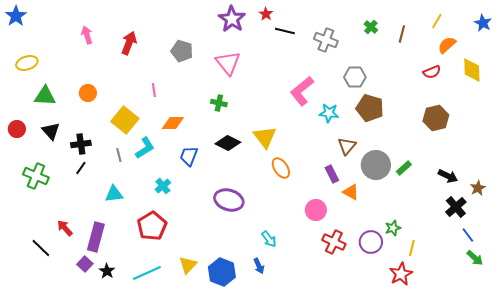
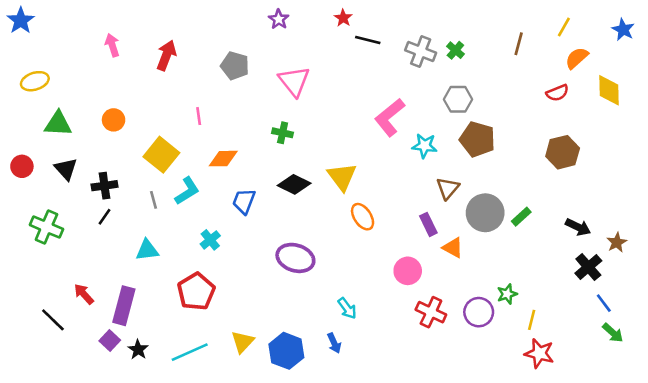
purple star: (232, 19) -> (279, 19), moved, size x0.6
green cross: (371, 27) -> (455, 50), moved
red star: (401, 274) -> (539, 353), moved, turned -30

